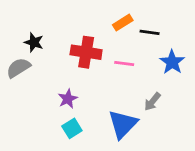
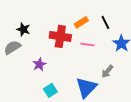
orange rectangle: (123, 23) -> (81, 22), moved
black line: (150, 32) -> (105, 22), turned 56
purple star: (68, 99) -> (39, 64), moved

